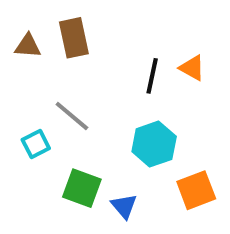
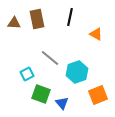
black line: (152, 76) -> (70, 17), moved
gray line: (72, 116) -> (50, 58), moved
cyan square: (36, 144) -> (27, 74), moved

